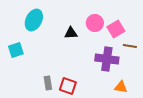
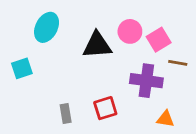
black triangle: (71, 33) -> (97, 45), size x1.6
red square: (68, 86) -> (105, 108), moved, turned -36

